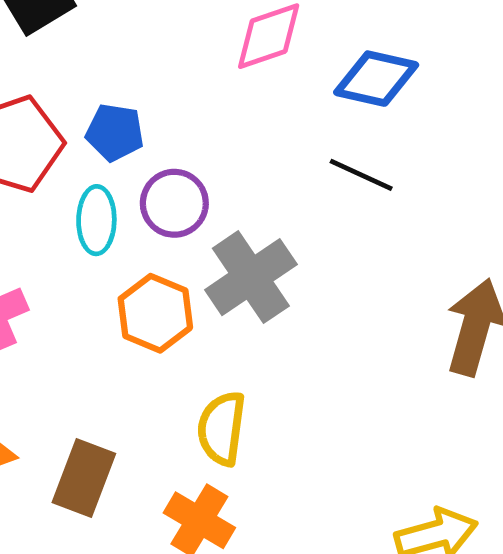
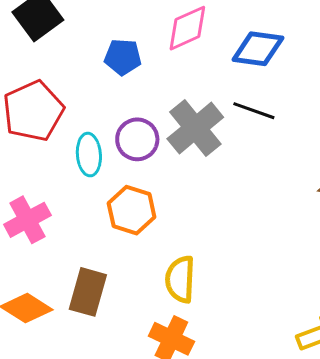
blue pentagon: (115, 132) -> (123, 57), moved
gray cross: (251, 277) -> (195, 128), moved
brown rectangle: (84, 478) -> (88, 292), moved

